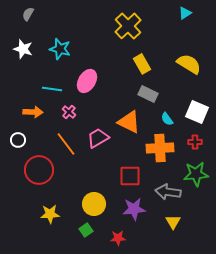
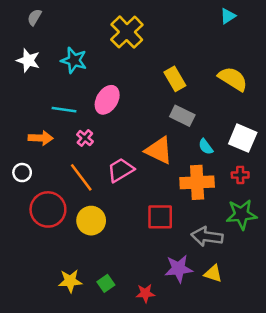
yellow cross: (128, 26) -> (127, 32), moved
yellow circle: (94, 204) -> (91, 221), moved
purple star: (134, 209) -> (179, 269), moved
yellow star: (50, 214) -> (70, 281), moved
yellow triangle: (173, 222) -> (213, 274), turned -42

